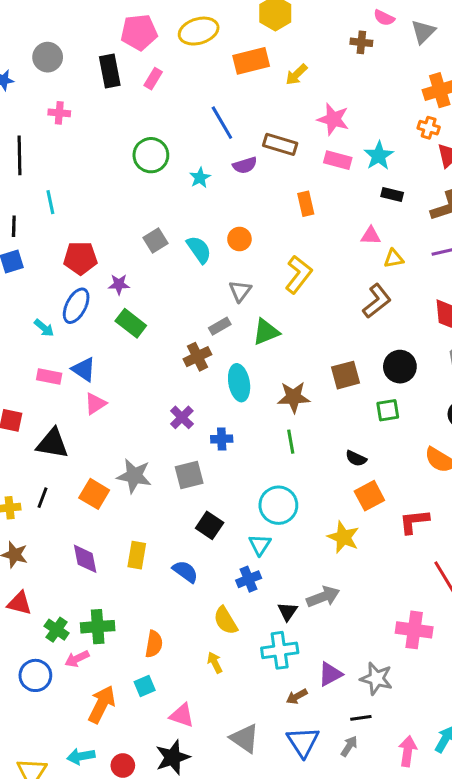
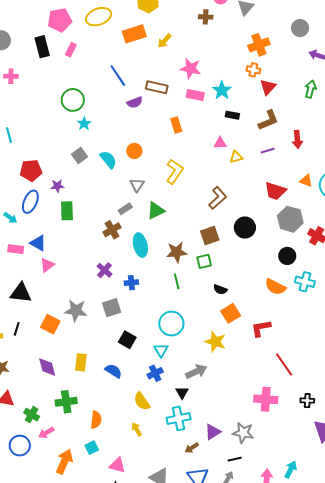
cyan star: (200, 178) -> (84, 124), moved
brown L-shape: (377, 301) -> (218, 198), moved
green rectangle: (131, 323) -> (67, 211), turned 54
green square: (388, 410) -> (204, 261), moved
gray arrow: (323, 597) -> (196, 372), moved
green cross: (98, 627) -> (66, 402), moved

